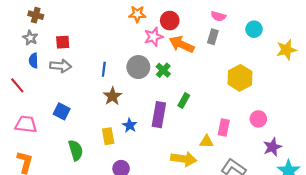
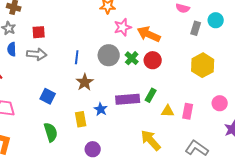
red circle: (170, 21) -> (153, 60), moved
gray rectangle: (213, 37) -> (196, 28), moved
green rectangle: (184, 101) -> (151, 95), moved
blue square: (62, 111) -> (48, 96), moved
purple rectangle: (159, 115) -> (128, 99), turned 75
yellow triangle: (206, 142) -> (168, 111), moved
yellow arrow: (184, 159) -> (151, 140), turned -140

